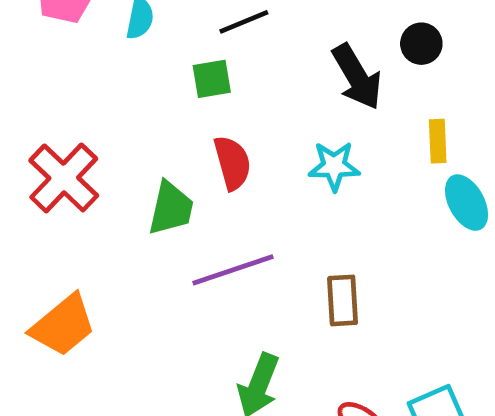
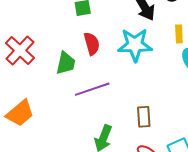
cyan star: (334, 166) -> (135, 45), size x1.6
brown rectangle: (343, 300) -> (144, 117), moved

